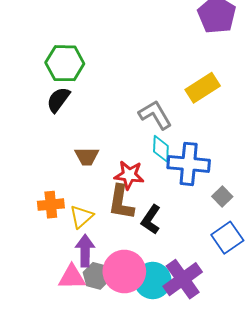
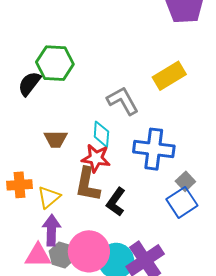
green hexagon: (65, 63) -> (55, 63), moved
cyan diamond: (161, 149) -> (101, 134), moved
blue square: (227, 238) -> (182, 202), moved

